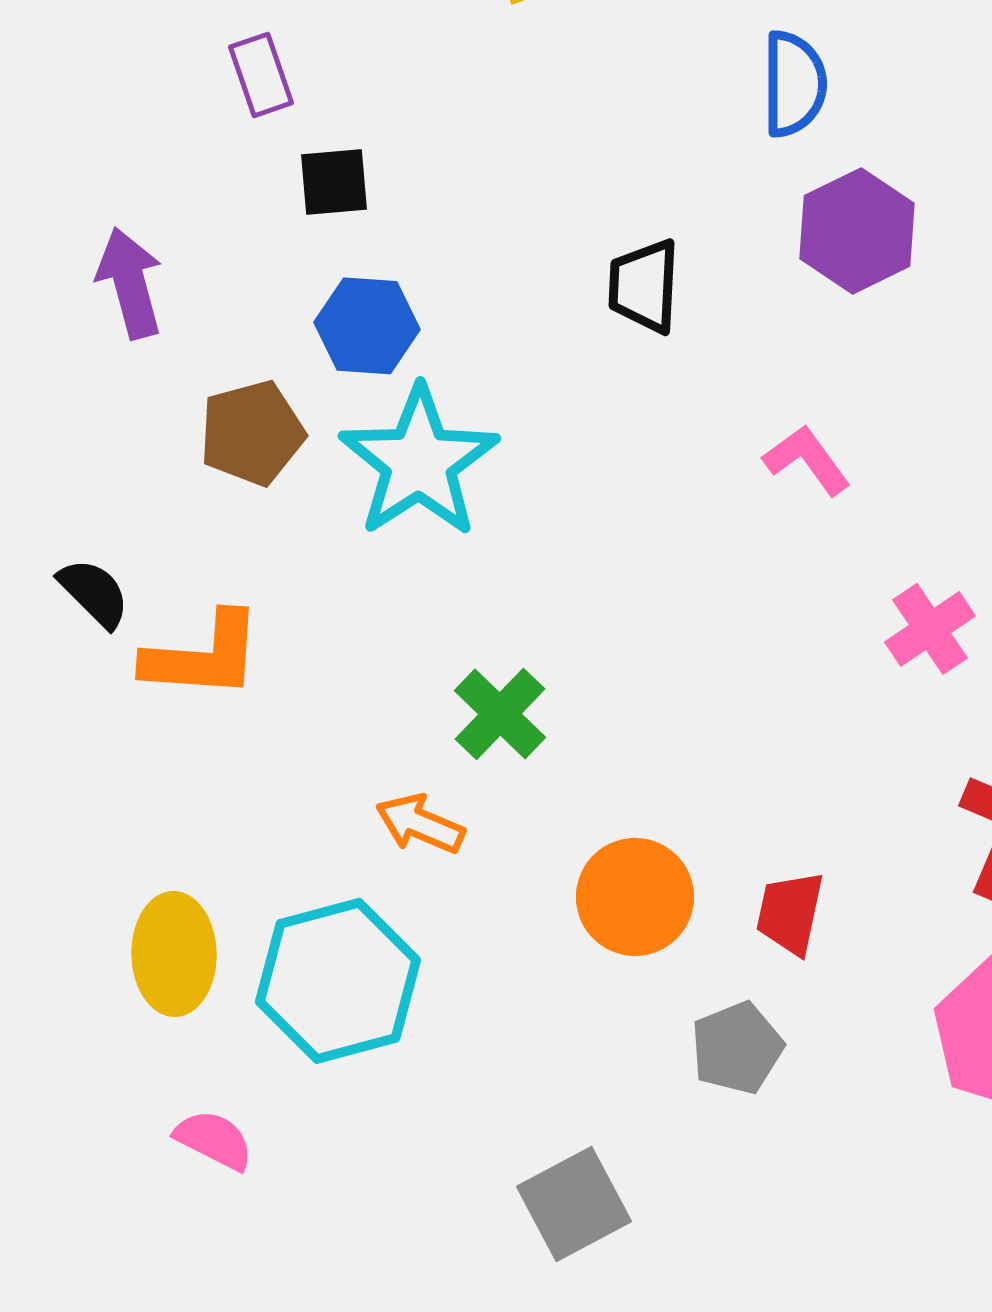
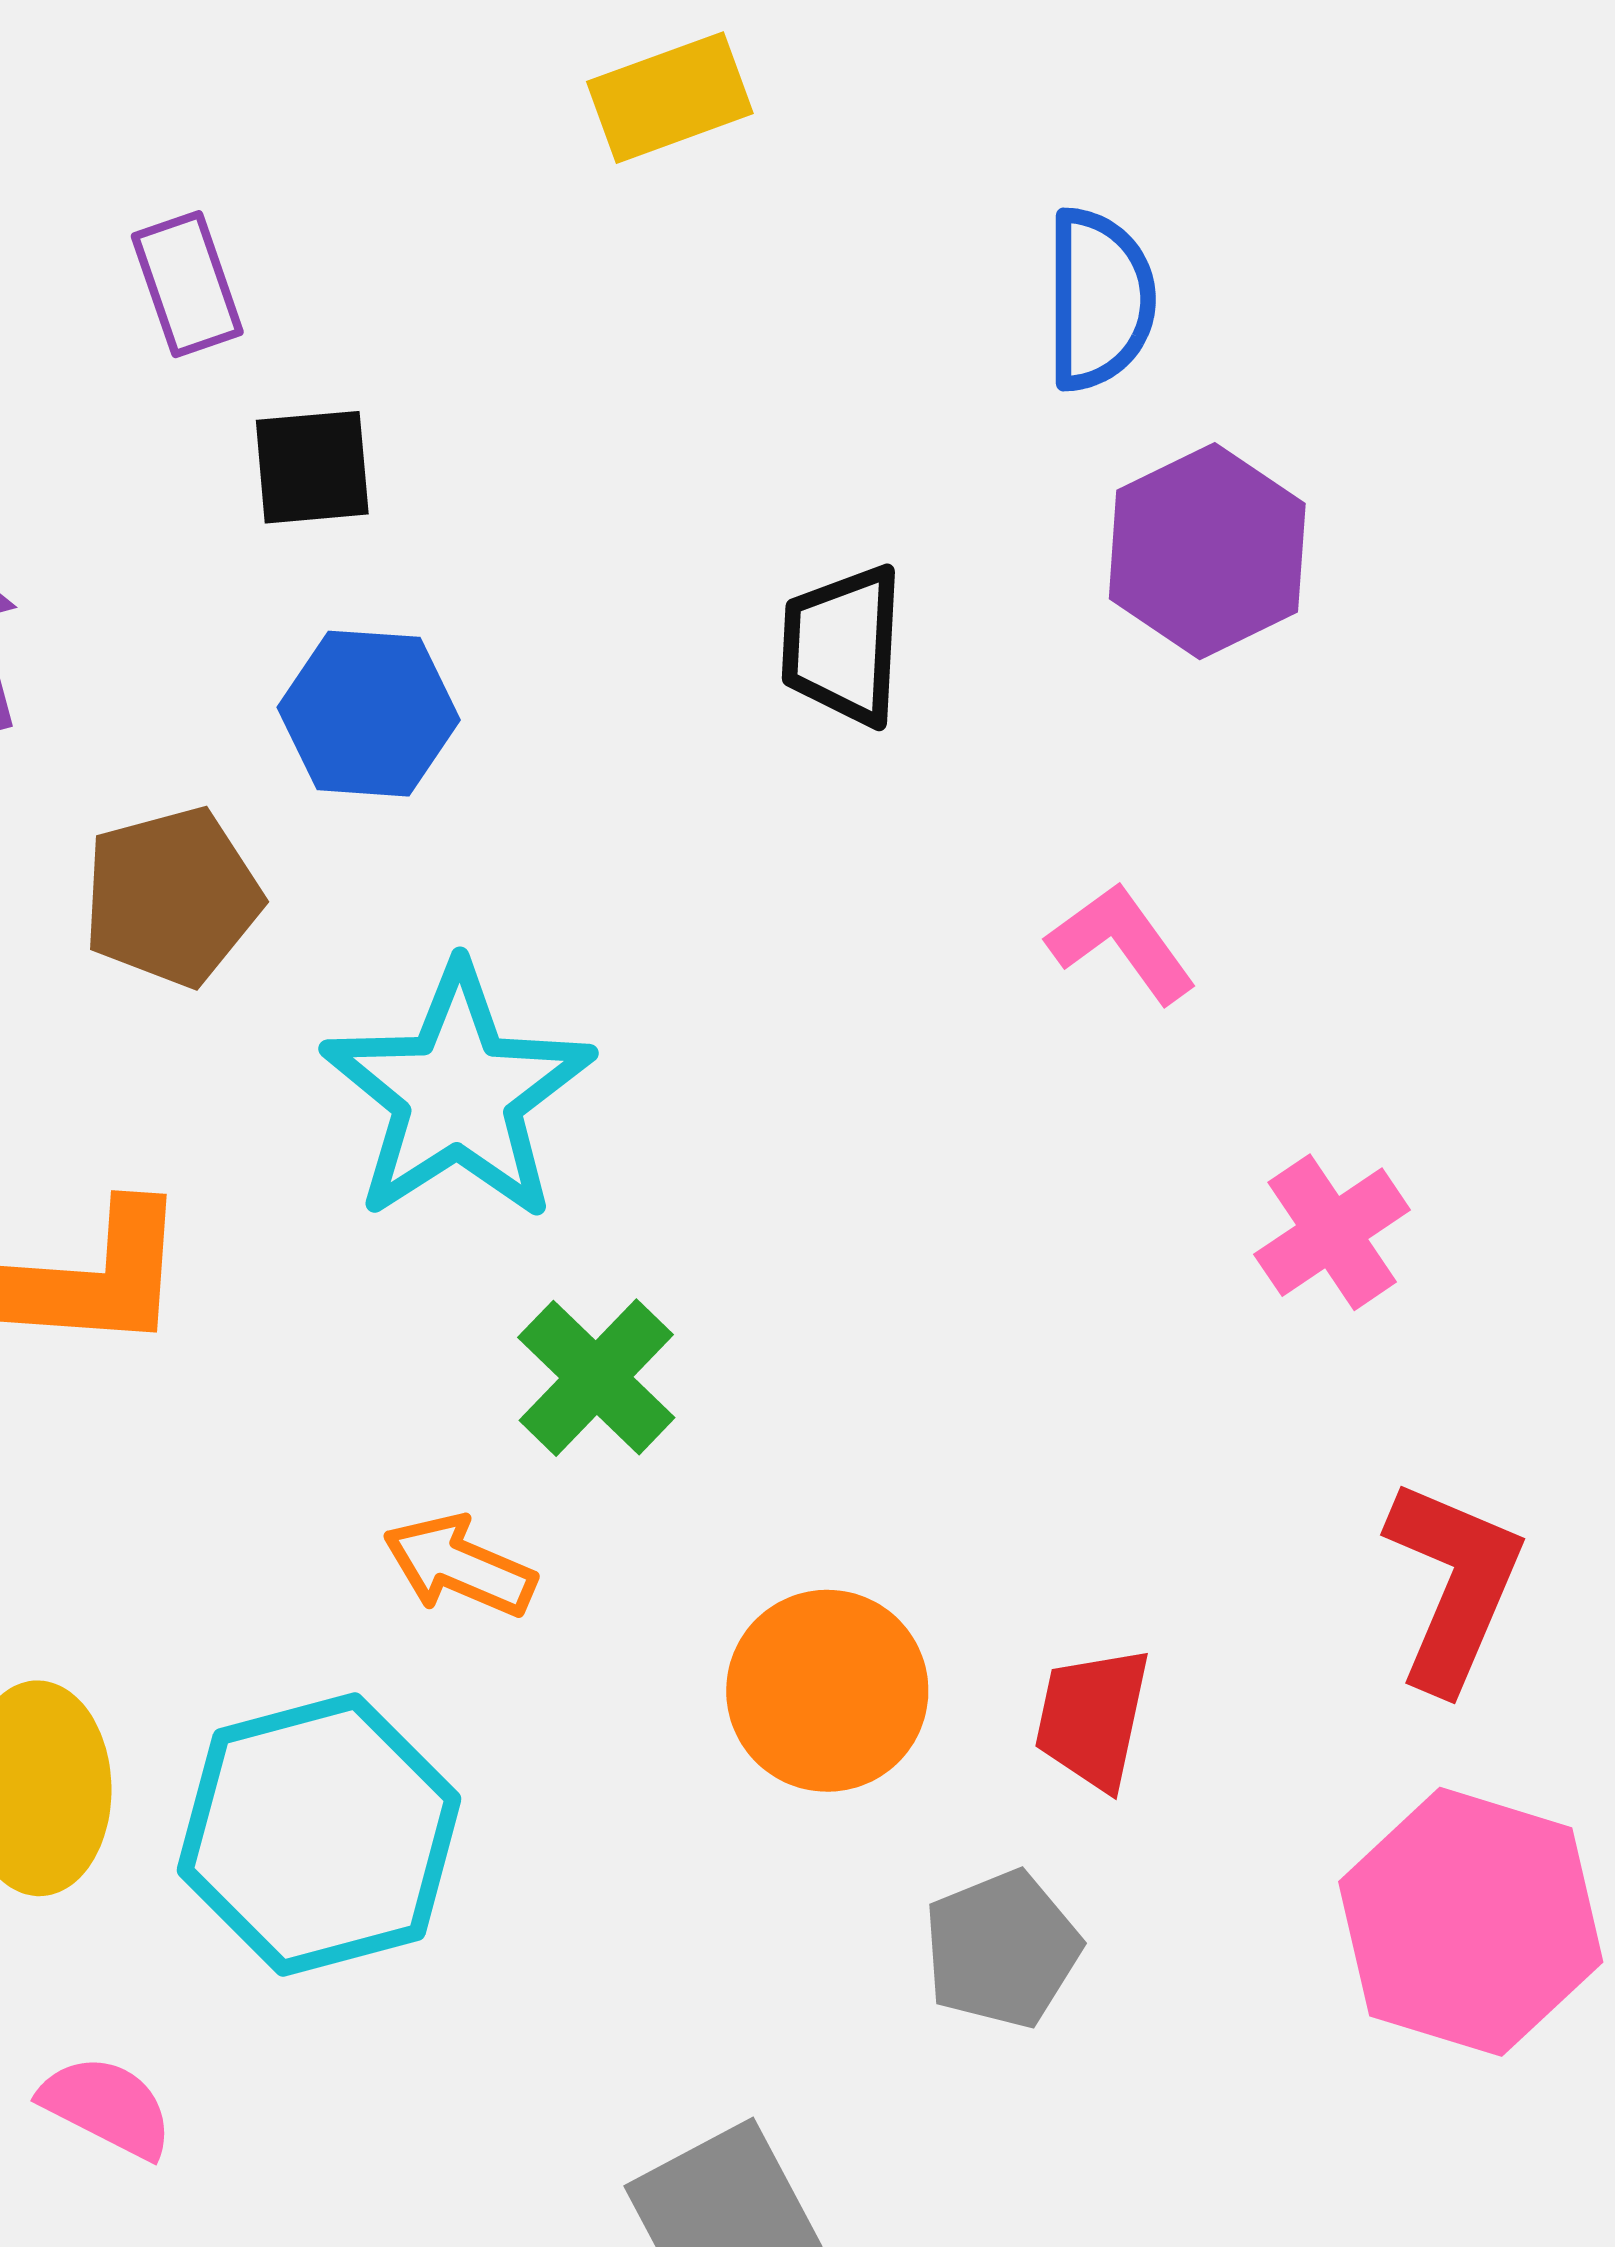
cyan star: (419, 462) -> (458, 1094), moved

